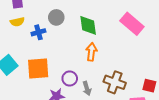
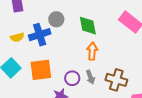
yellow semicircle: (17, 22) -> (17, 37), moved
blue cross: (38, 32) -> (40, 35), size x1.5
gray arrow: (87, 88) -> (90, 77), moved

